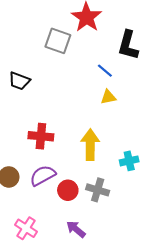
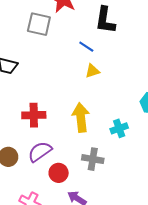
red circle: (68, 190) -> (59, 173), moved

